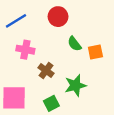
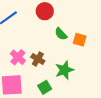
pink cross: (25, 50) -> (18, 57), moved, turned 35
orange square: (95, 52) -> (80, 40), turned 32

